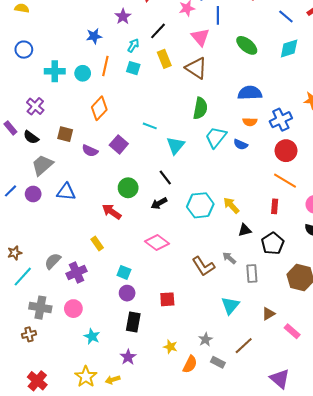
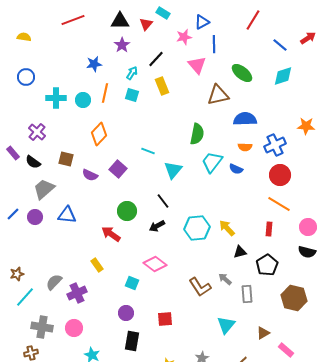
brown triangle: (196, 68) -> (218, 95), moved, turned -45
cyan square: (124, 272) -> (132, 283), moved

